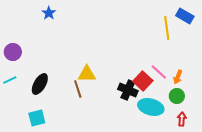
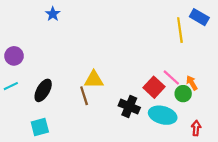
orange arrow: (178, 77) -> (192, 83), turned 128
black cross: (128, 90) -> (129, 107), moved
green circle: (177, 96) -> (183, 94), moved

